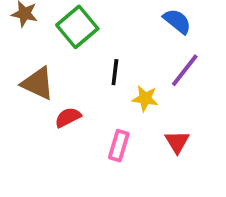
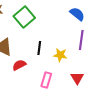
purple line: (185, 70) -> (81, 40), turned -30
black line: (115, 72) -> (39, 48), moved

